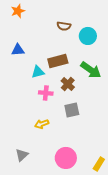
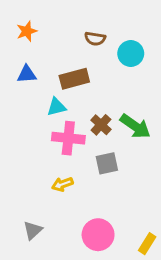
orange star: (18, 11) -> (27, 31), moved
brown rectangle: (58, 61) -> (74, 79), moved
green arrow: (91, 70) -> (135, 126), moved
pink cross: (46, 93) -> (68, 138), size x1.5

